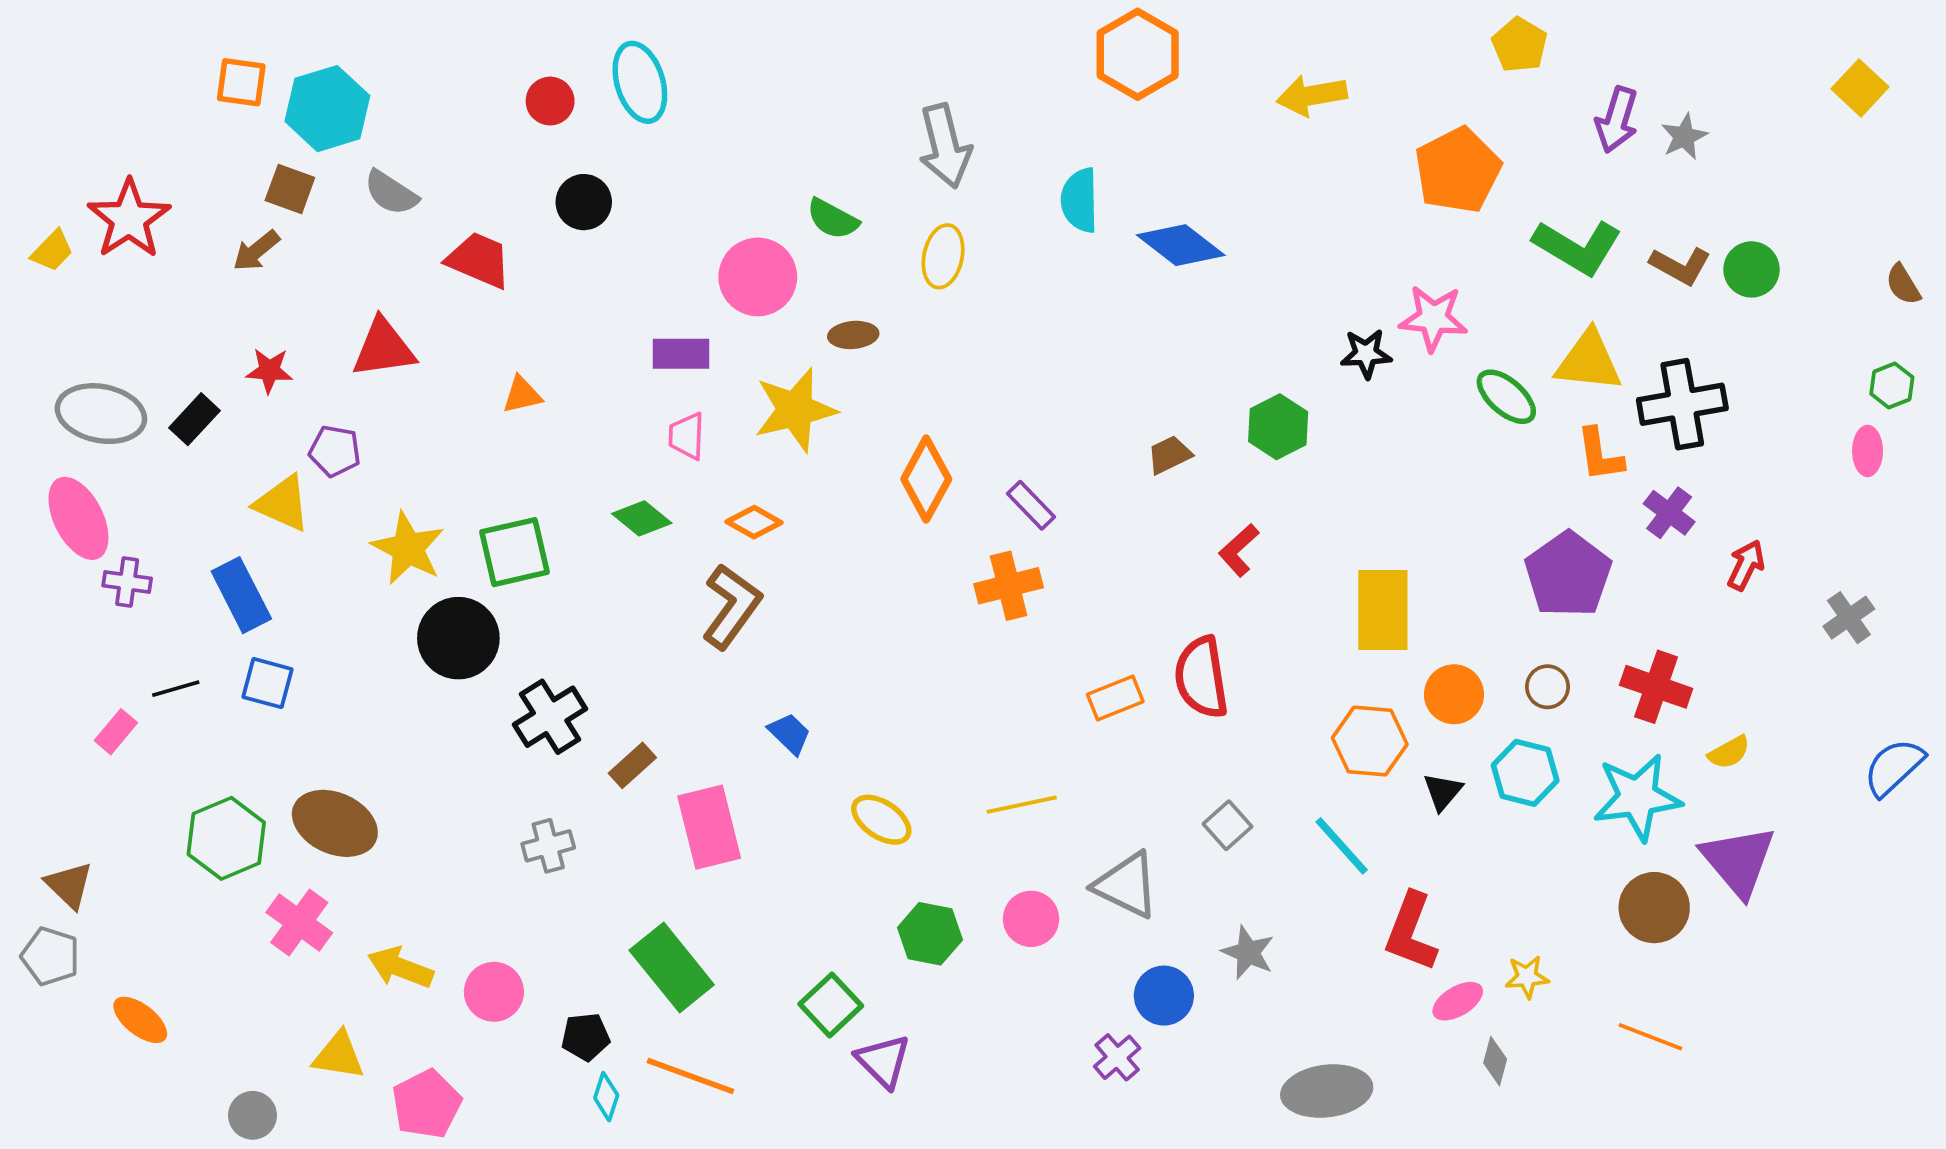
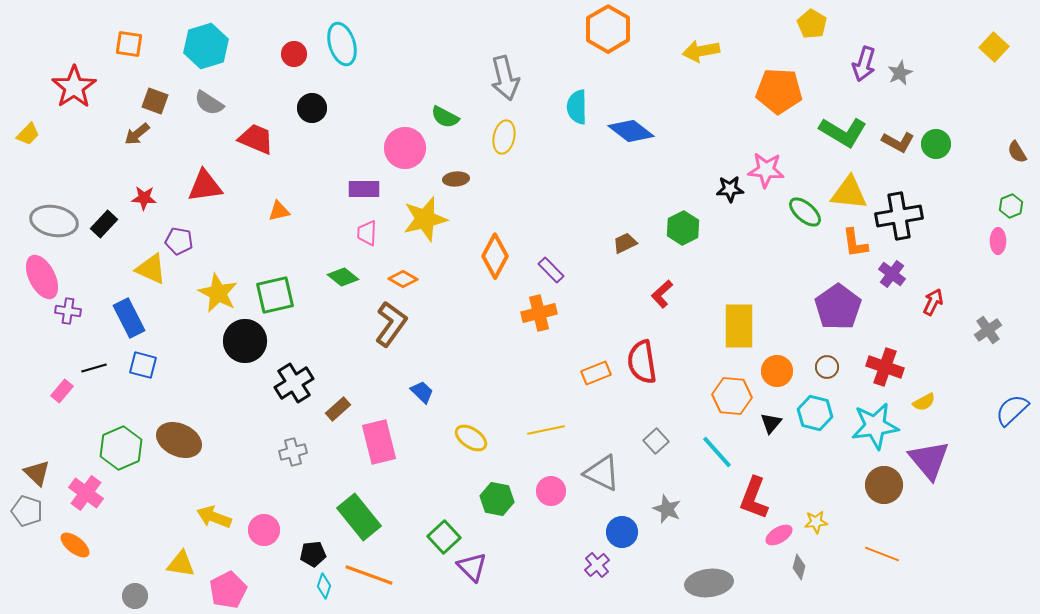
cyan hexagon: (327, 109) -> (206, 46), moved
orange pentagon: (1458, 170) -> (779, 91), turned 30
red star: (129, 219) -> (74, 87), moved
pink cross: (299, 923) -> (86, 493), moved

